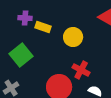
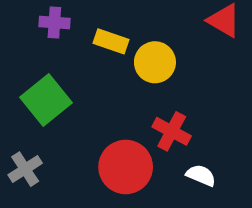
yellow rectangle: (43, 27) -> (111, 41), moved

